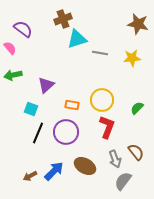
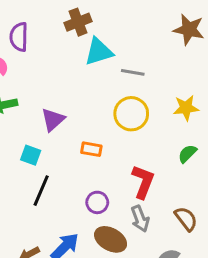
purple semicircle: (23, 29) -> (19, 37), turned -126
yellow star: (132, 58) -> (186, 108), moved
yellow circle: (102, 100) -> (131, 114), moved
purple circle: (66, 132) -> (97, 202), moved, size x0.6
gray arrow: (115, 159) -> (140, 219), moved

